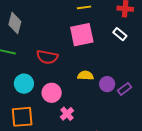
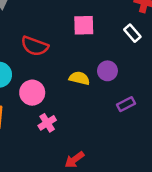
pink square: (82, 35) -> (84, 25), size x0.7
purple circle: (107, 84) -> (107, 71), moved

